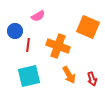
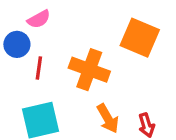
pink semicircle: (38, 16) -> (39, 19), moved

